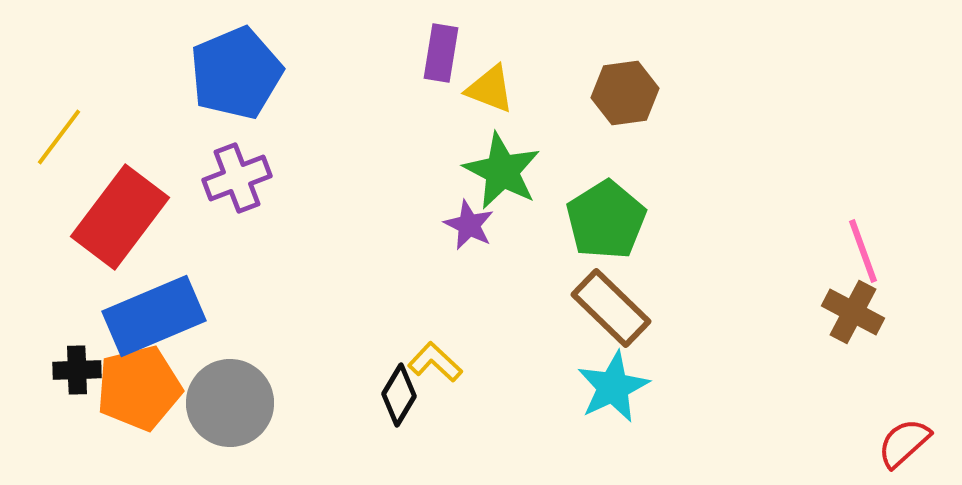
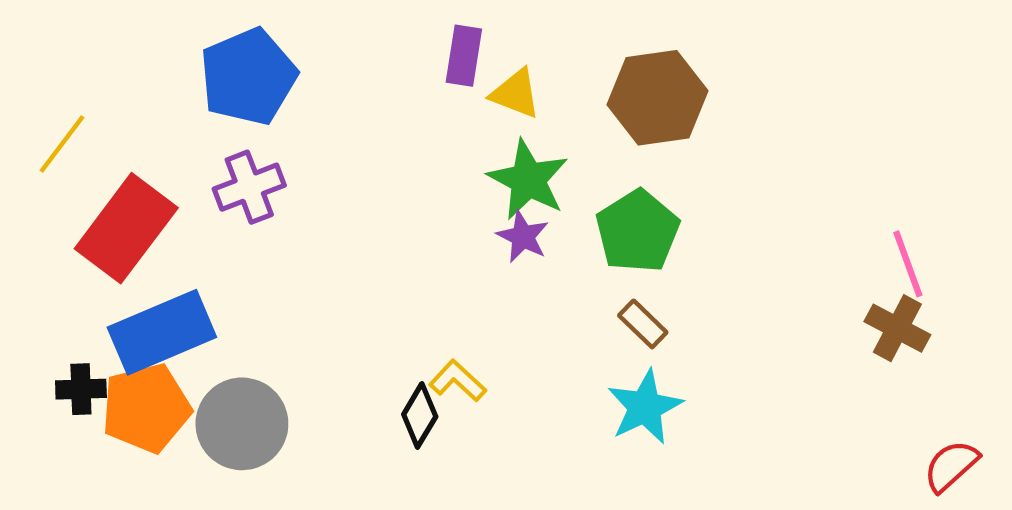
brown hexagon: (625, 93) -> (658, 98), size x1.4
purple star: (469, 225) -> (523, 237), moved
brown rectangle: (611, 308) -> (643, 324), size x0.6

